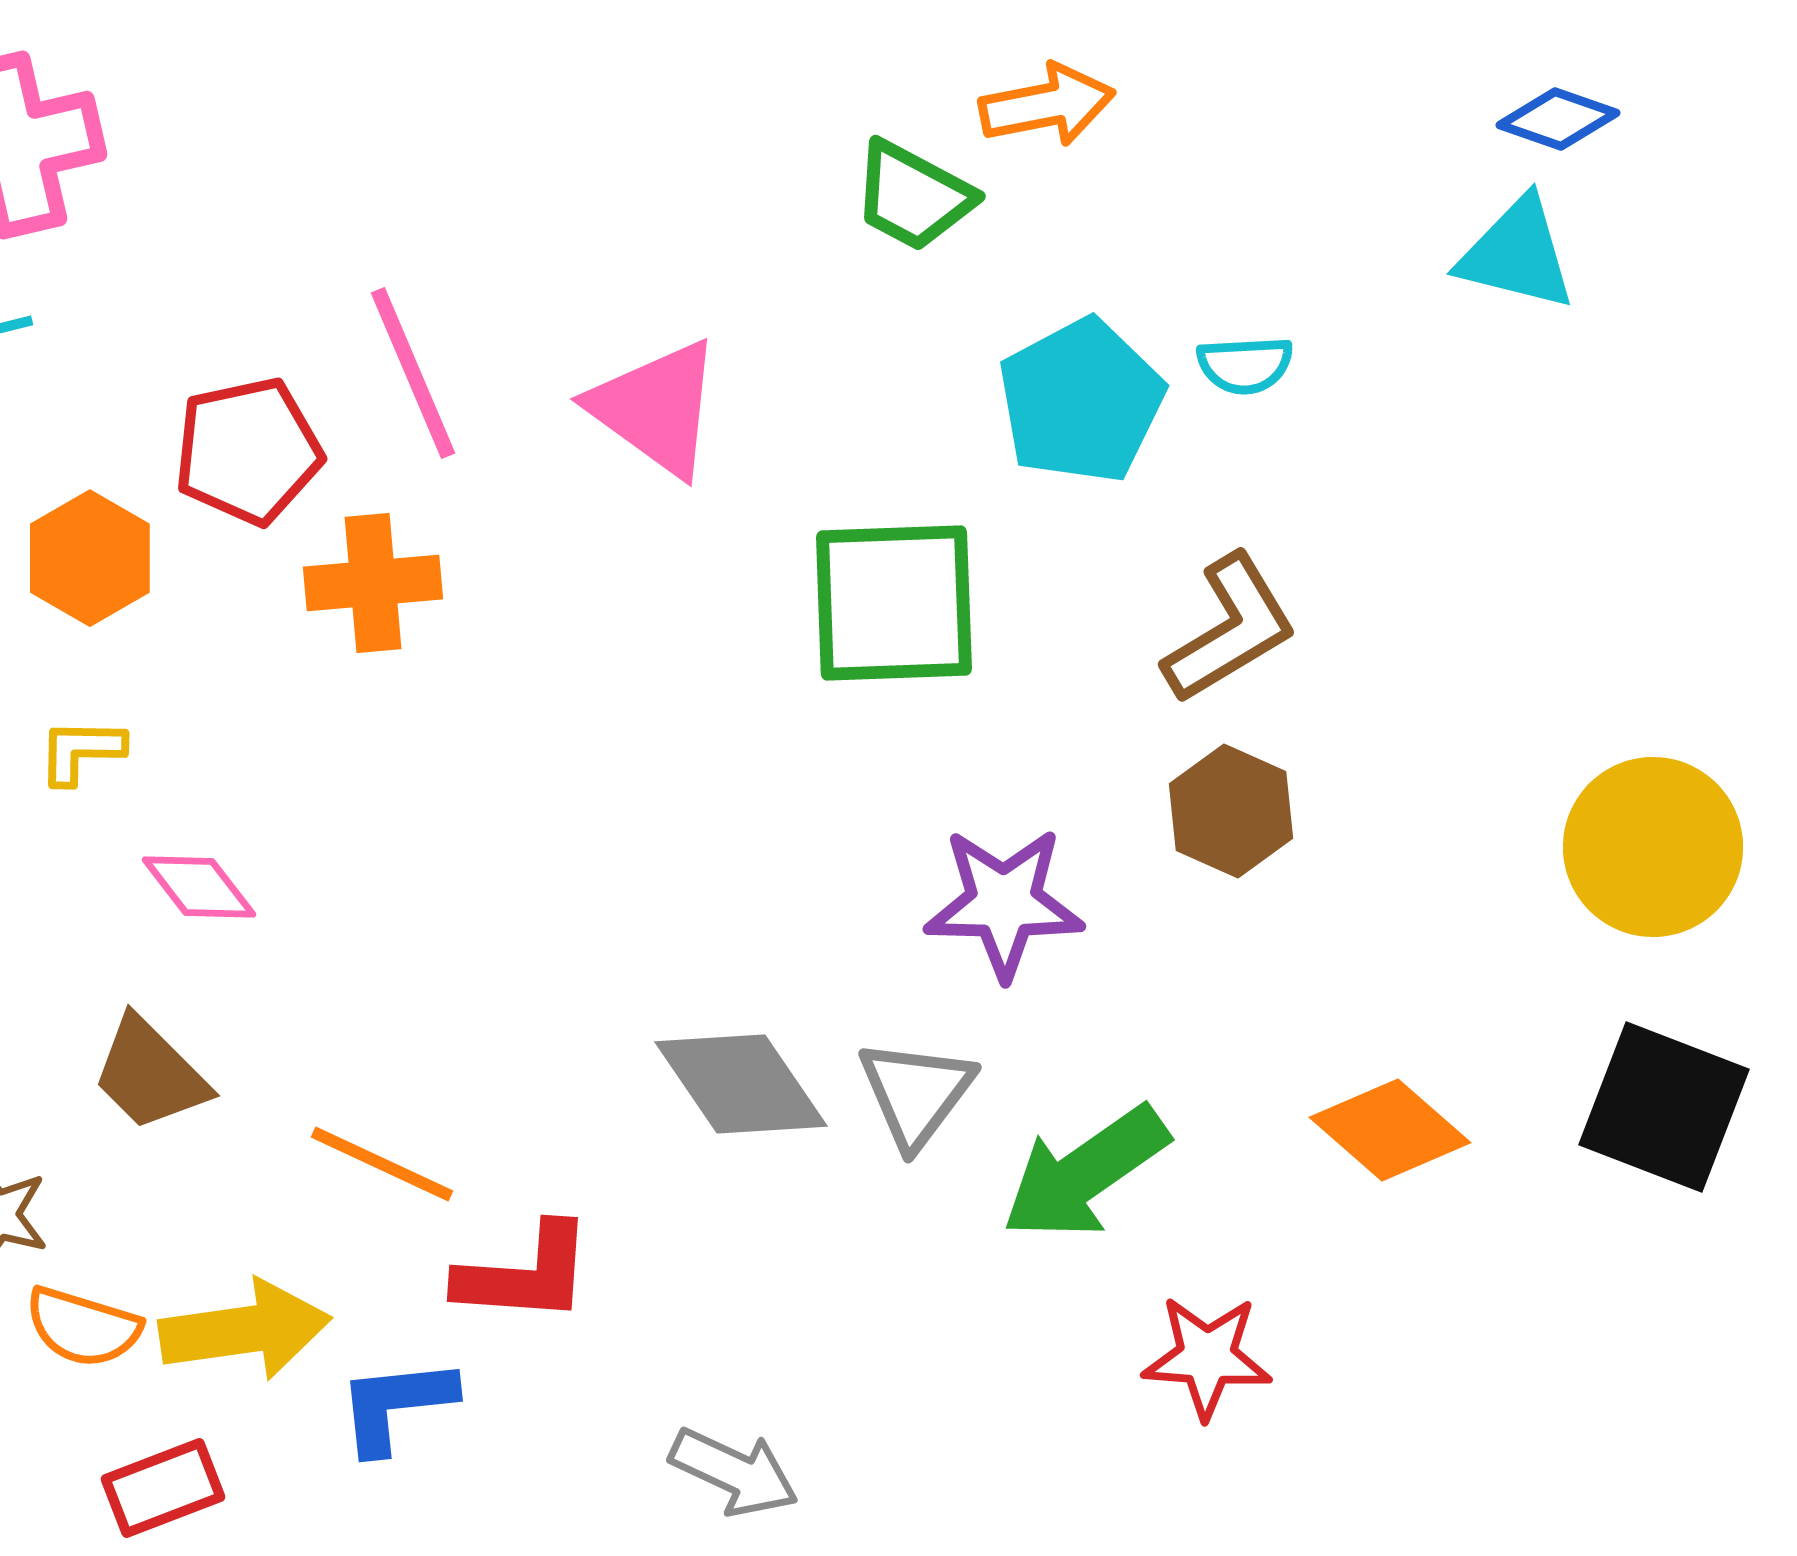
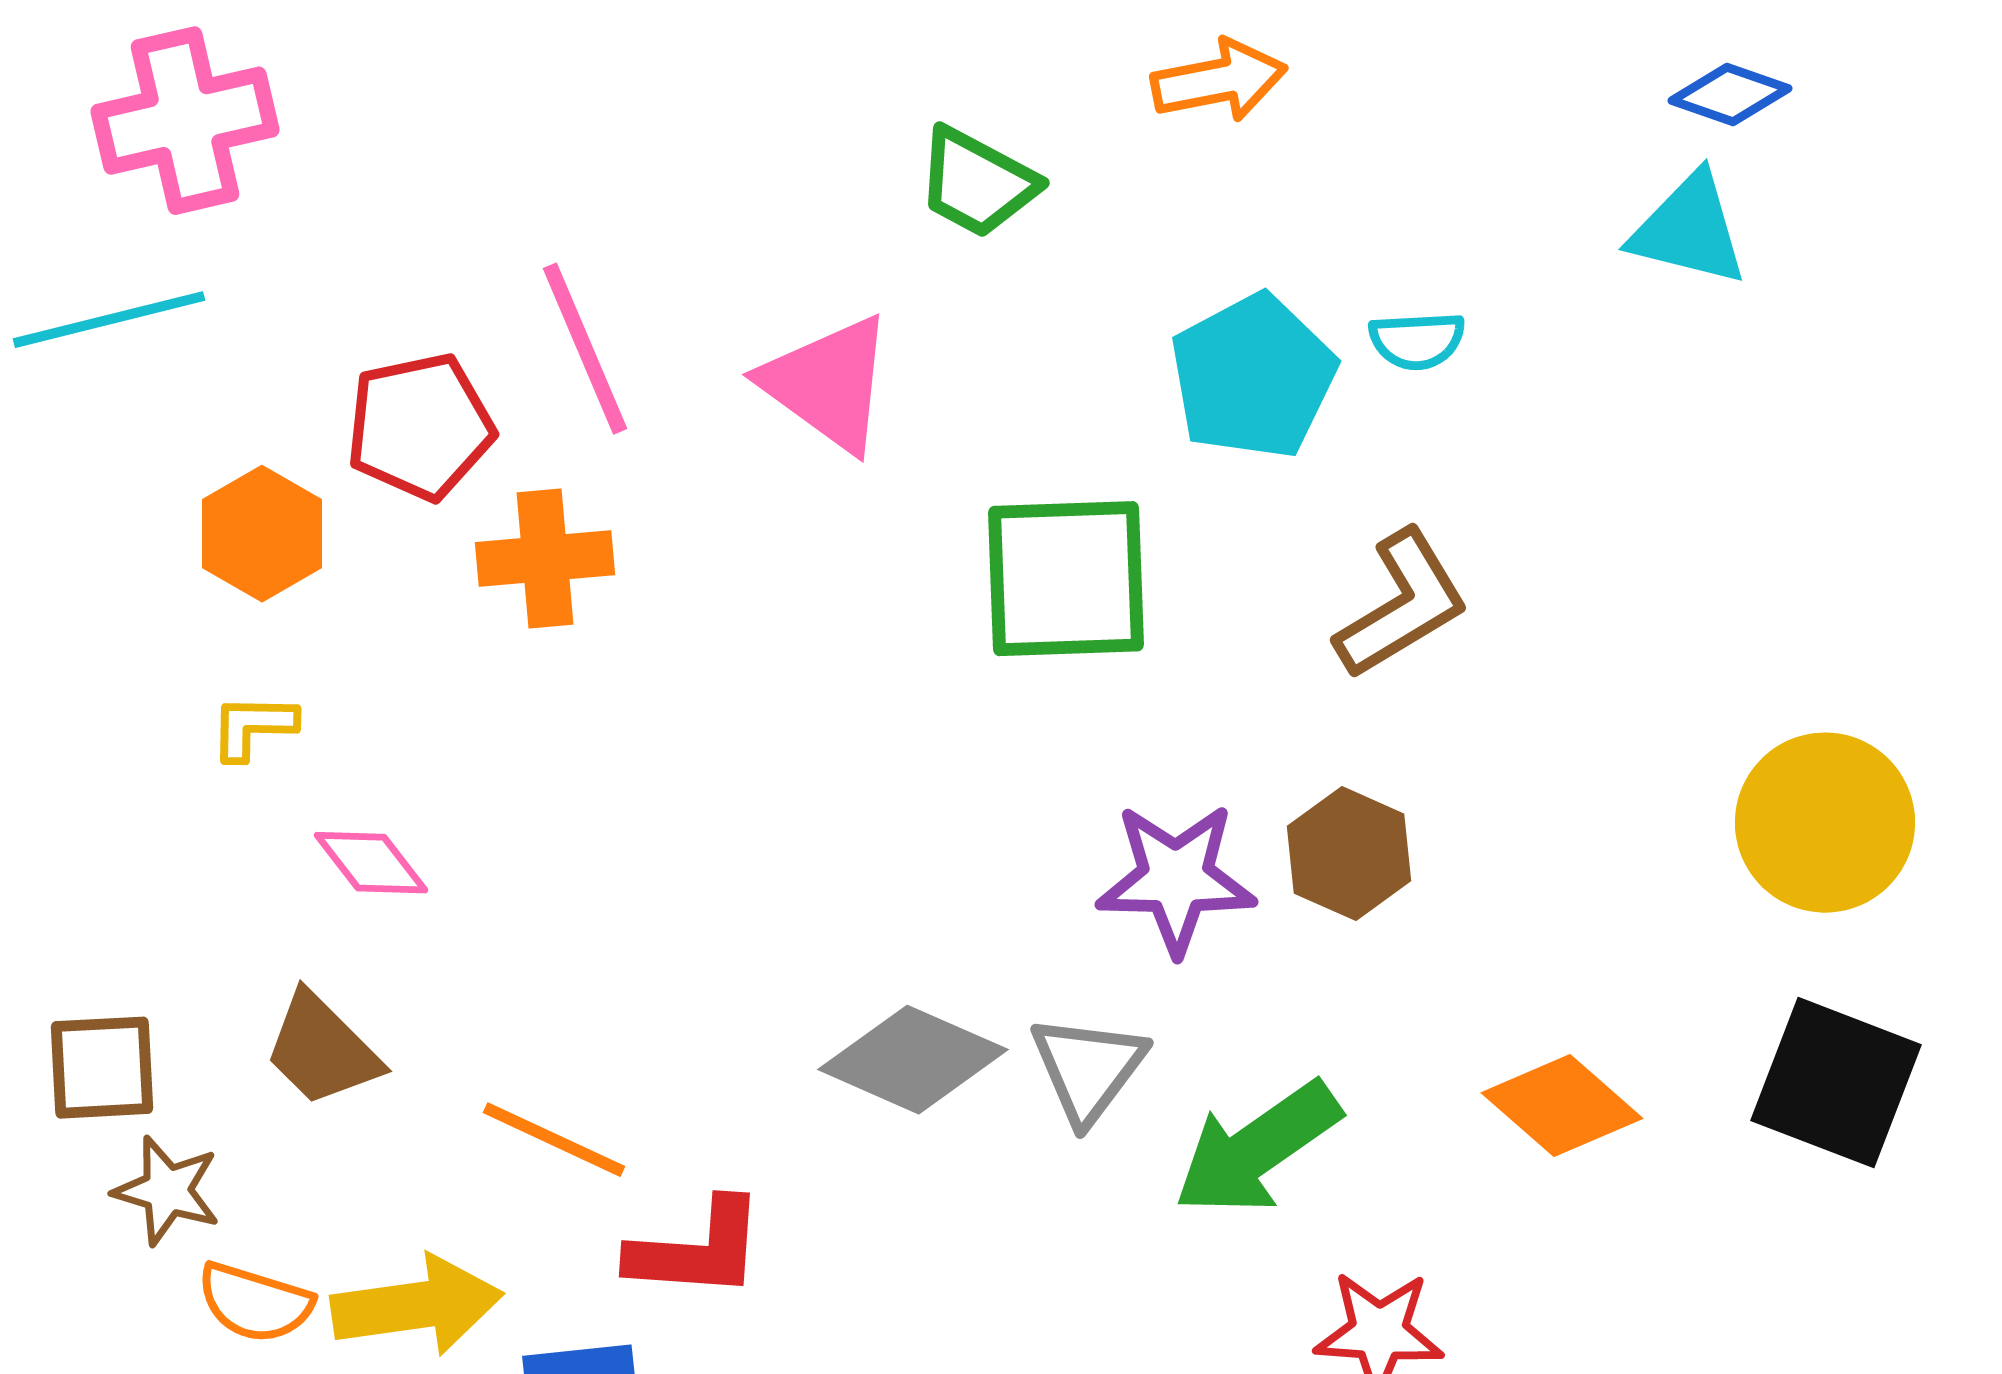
green trapezoid: (913, 196) -> (977, 183), moved
brown hexagon: (1231, 811) -> (1349, 854), moved
gray diamond: (741, 1084) -> (913, 1060), turned -32

